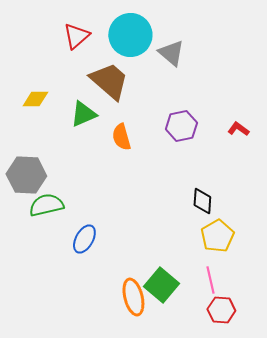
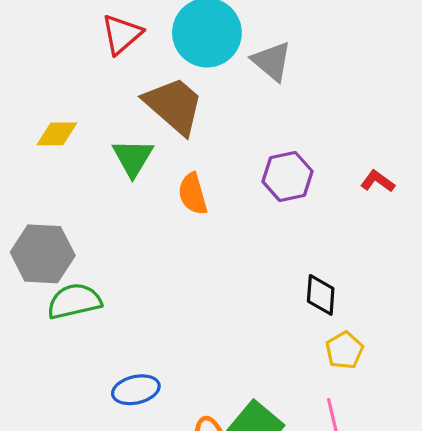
green triangle: (83, 114) -> (133, 158), turned -36
yellow pentagon: (217, 236) -> (344, 350), size x0.7
blue ellipse: (84, 239) -> (136, 390), moved, turned 48

